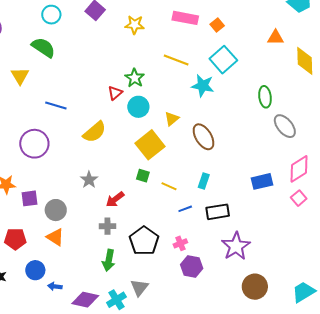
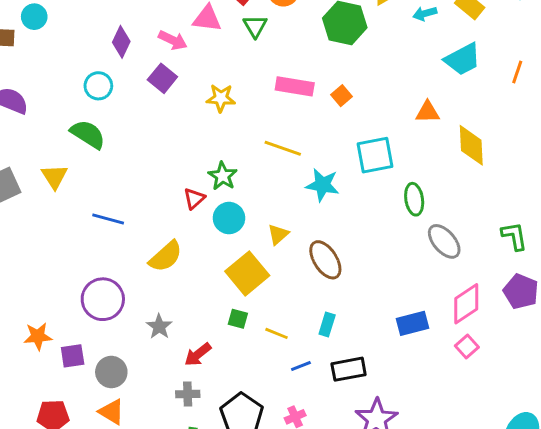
cyan square: (223, 60) -> (375, 155), moved, turned 32
purple circle: (34, 144) -> (103, 299), moved

